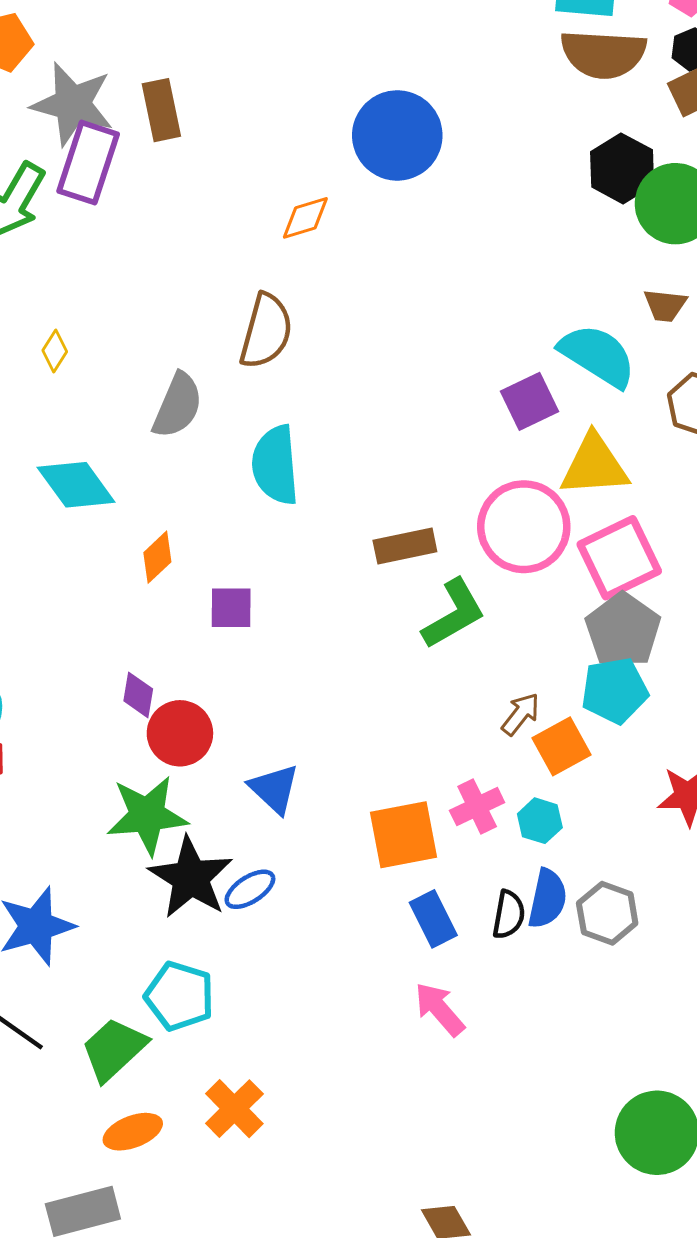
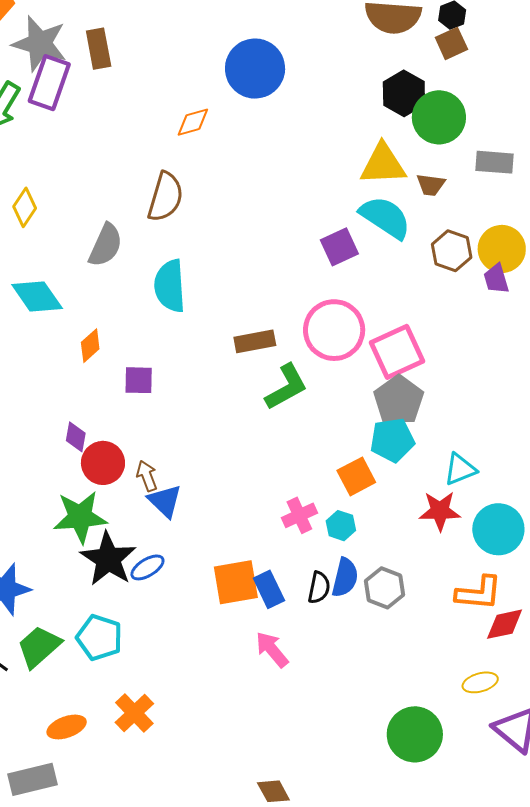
yellow diamond: (55, 351) -> (25, 207), size x1.4
yellow triangle: (594, 465) -> (383, 164), moved
brown arrow: (521, 714) -> (147, 476), moved, turned -60
orange square: (403, 835) -> (236, 582), moved
green trapezoid: (114, 1049) -> (39, 647), moved

